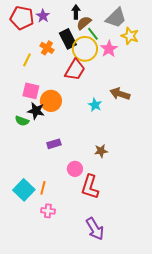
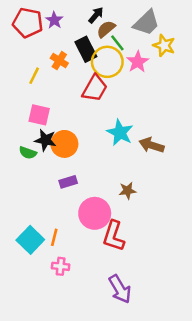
black arrow: (76, 12) -> (96, 15), turned 40
brown arrow: (120, 94) -> (151, 145), moved
orange circle: (51, 101) -> (64, 144), moved
cyan star: (95, 105) -> (120, 133), size x1.5
pink circle: (75, 169) -> (95, 213), size x1.6

